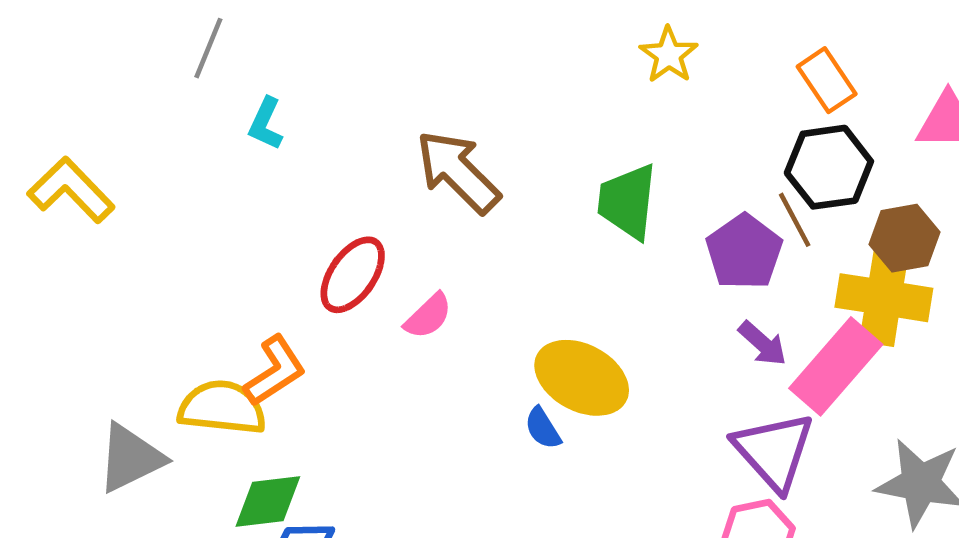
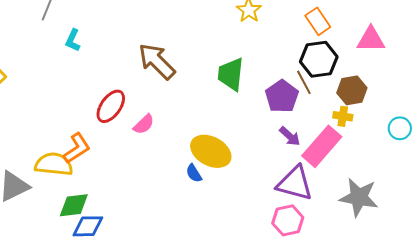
yellow cross: (884, 298) -> (343, 116), size x0.5
purple triangle: (774, 451) -> (295, 183), turned -33

